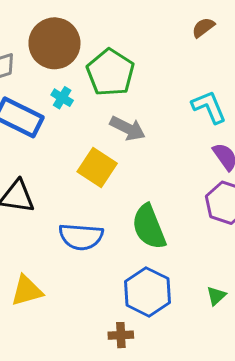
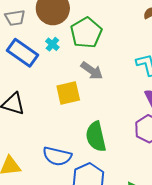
yellow square: (97, 168) -> (68, 93), turned 35
blue semicircle: (81, 237) -> (57, 156), moved

